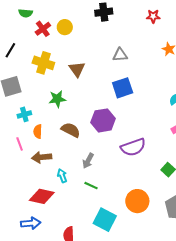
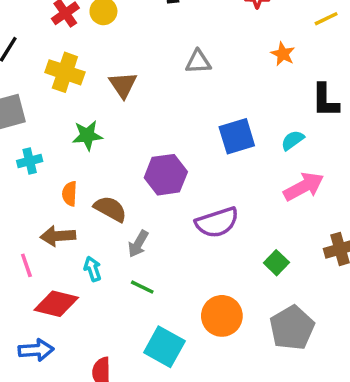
blue square: (123, 88) -> (237, 136), moved
brown semicircle: (71, 130) -> (110, 209), moved
orange semicircle: (38, 131) -> (70, 194), moved
pink line: (20, 144) -> (26, 265), moved

